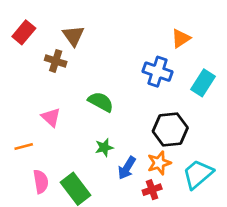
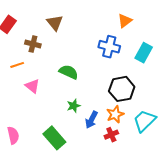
brown triangle: (73, 36) -> (55, 23), moved
orange line: (24, 146) -> (17, 65), moved
pink semicircle: (41, 182) -> (13, 135), moved

